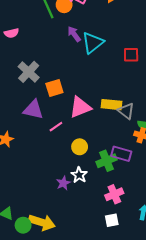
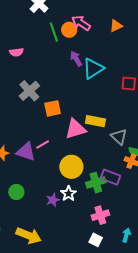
yellow rectangle: (112, 105) -> (95, 121), moved
purple triangle: (33, 110) -> (26, 152), moved
pink line: (56, 127) -> (43, 145), moved
yellow circle: (80, 147) -> (71, 167), size x1.5
white square: (112, 220) -> (96, 240), turned 32
green circle: (23, 225) -> (16, 192), moved

